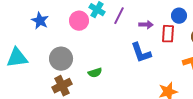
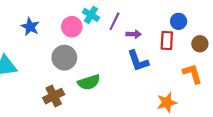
purple arrow: (146, 25) -> (134, 34), moved
gray circle: (61, 59) -> (64, 58), moved
green semicircle: (95, 73) -> (89, 82), size x1.5

